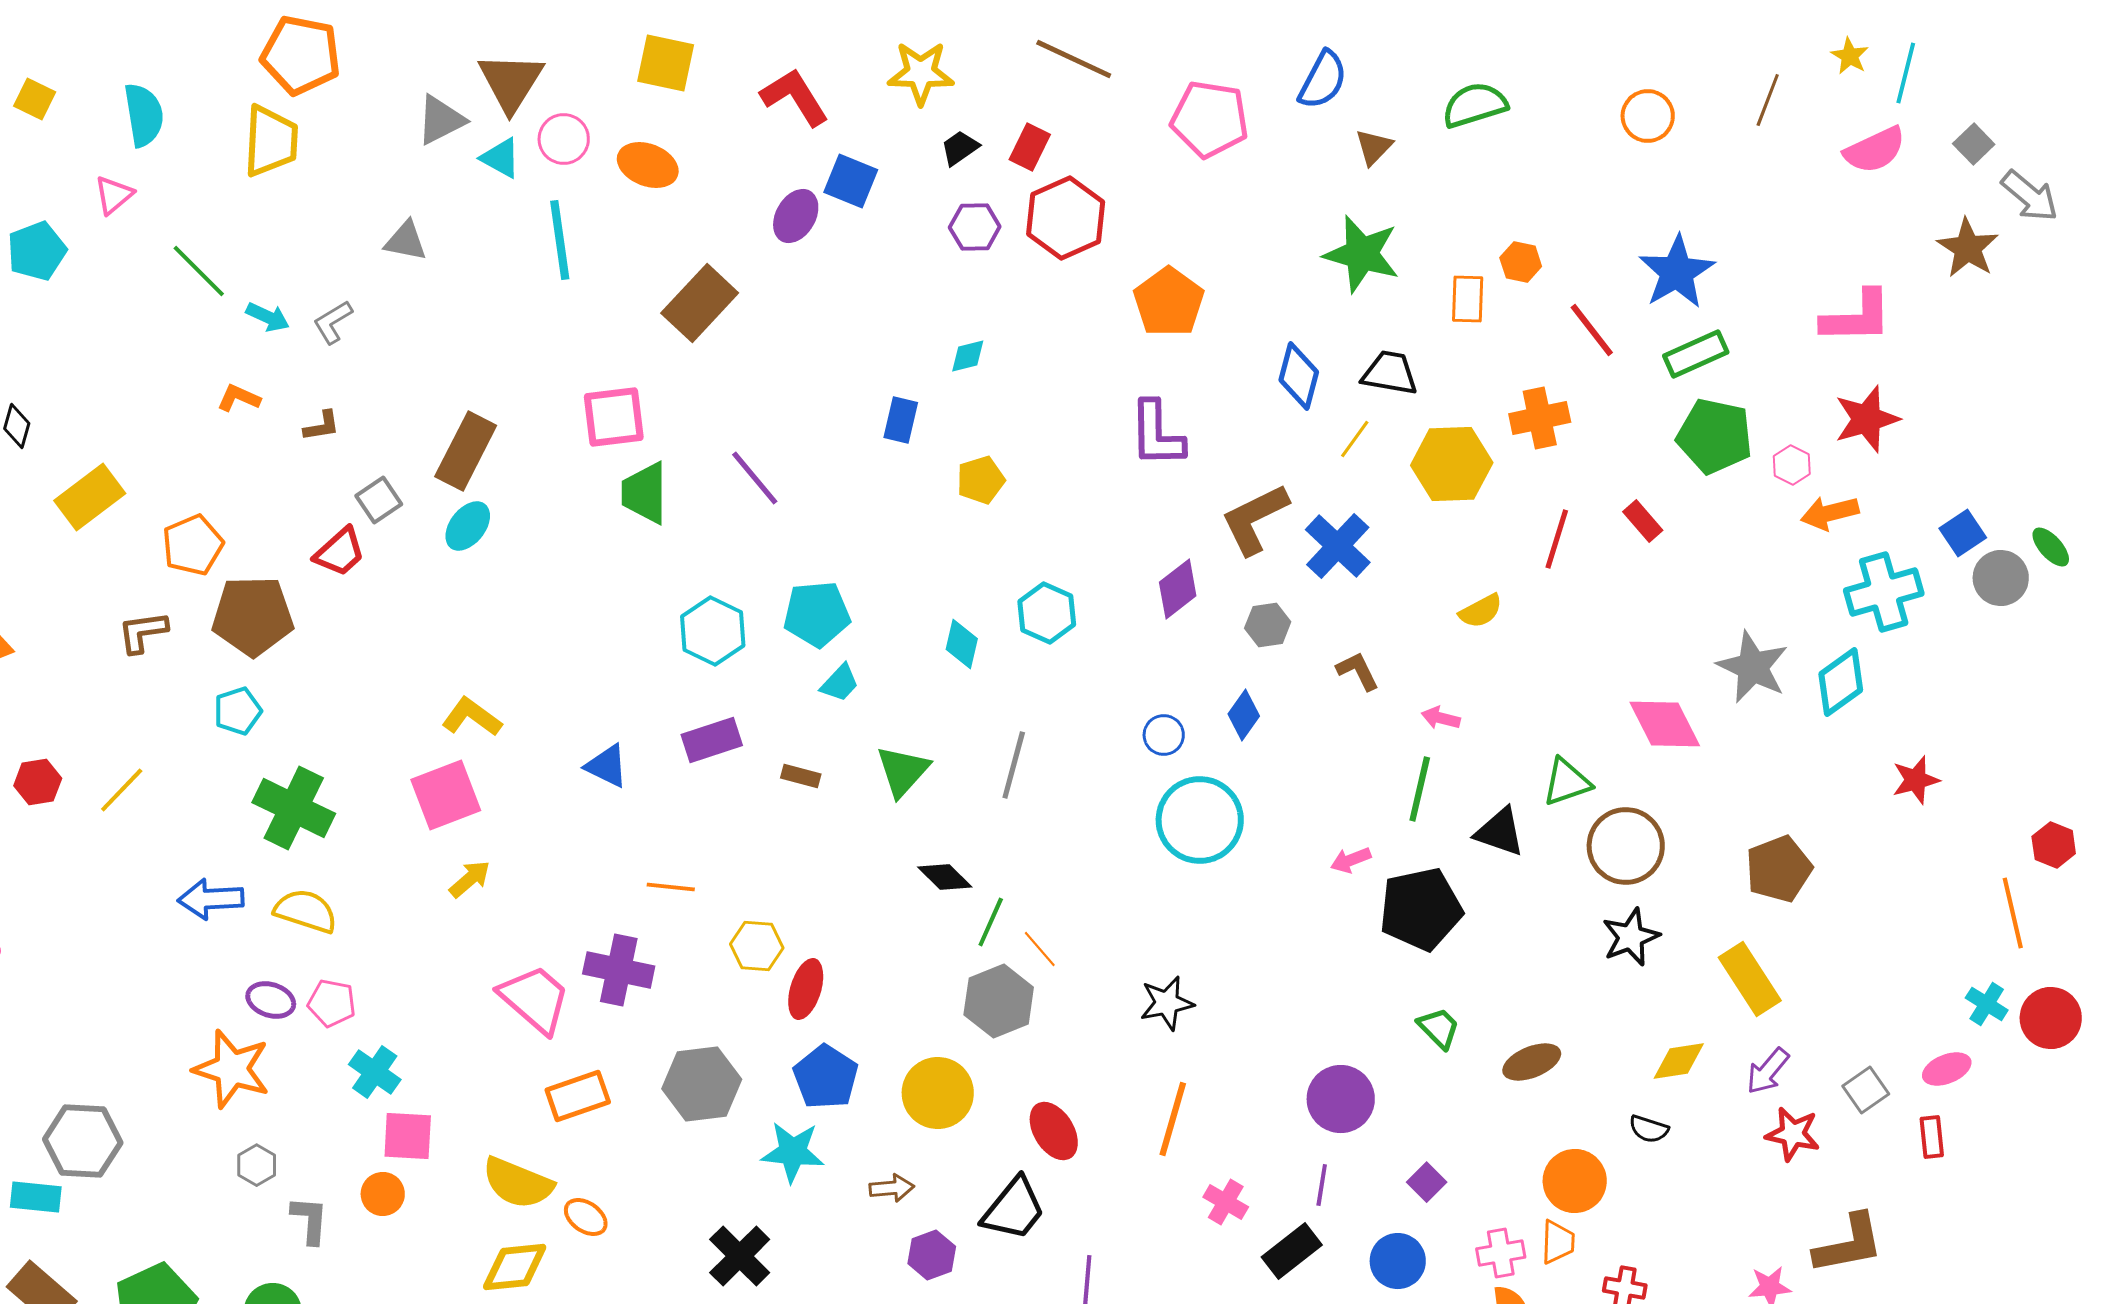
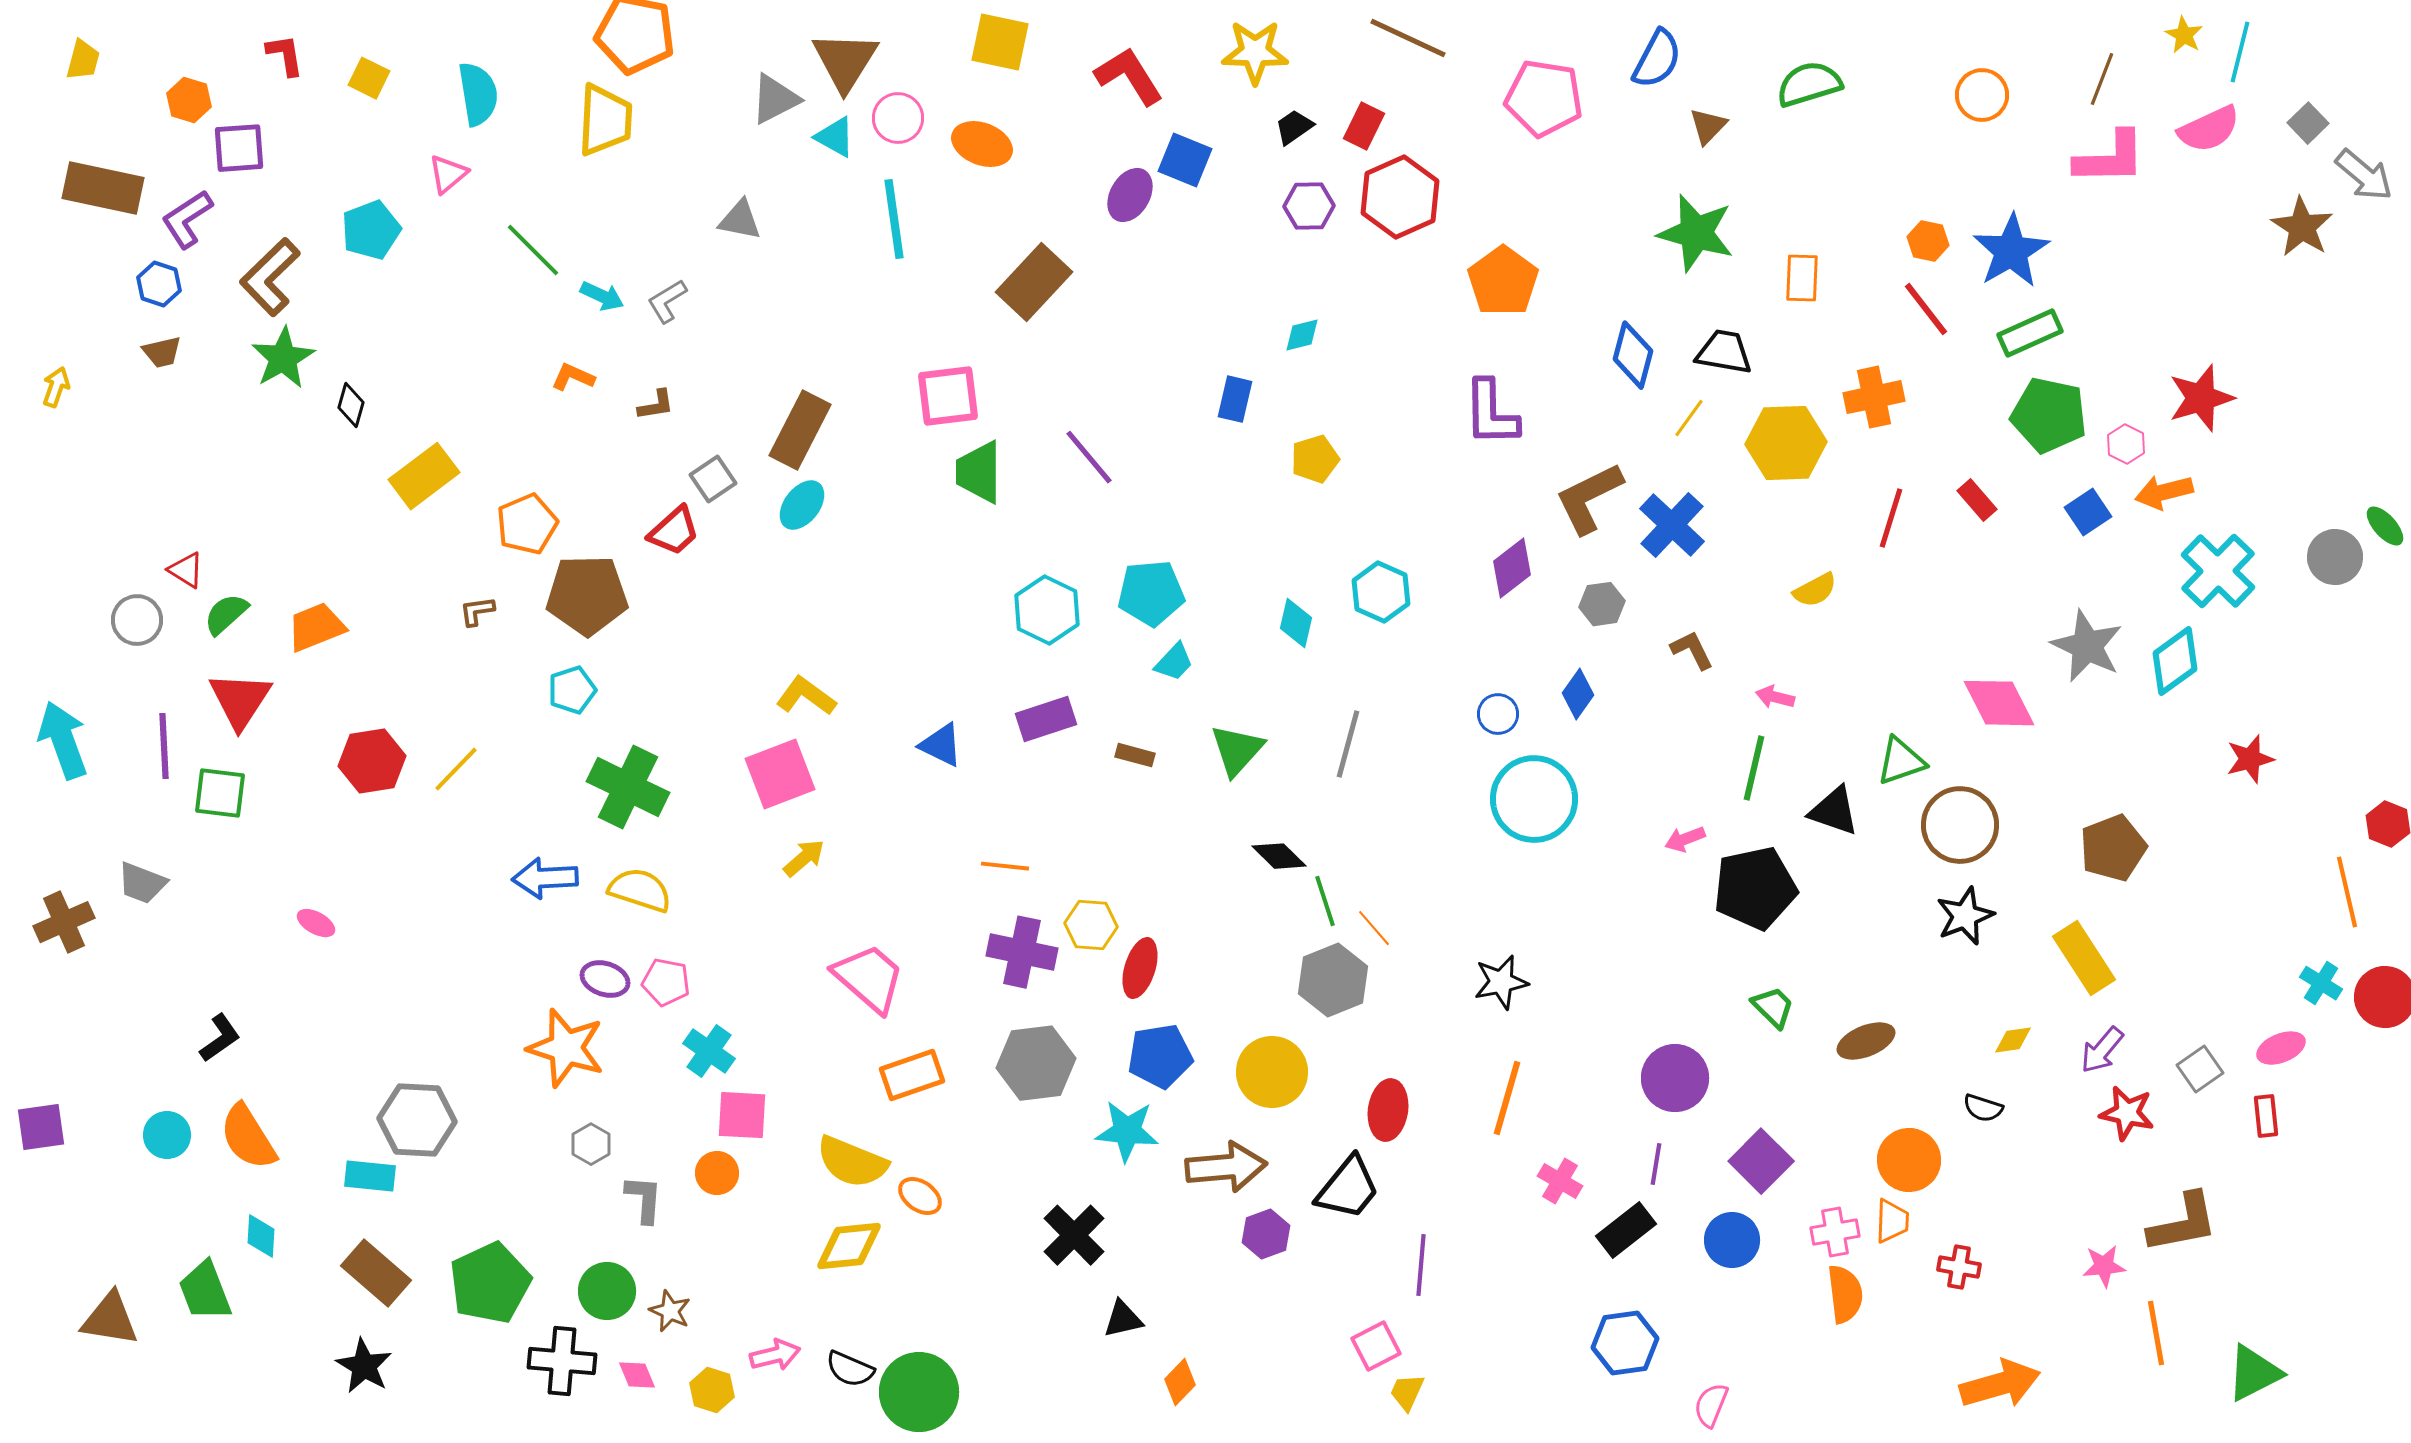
orange hexagon: (1521, 262) -> (1928, 241), moved
pink L-shape: (1857, 317) -> (2110, 158), moved
blue square: (1963, 533) -> (2088, 512), moved
cyan cross: (1884, 592) -> (2218, 571), turned -30
brown L-shape: (143, 632) -> (477, 611), size x0.7
red hexagon: (38, 782) -> (372, 761), size x1.4
green line: (991, 922) -> (1325, 901), turned -42
purple cross: (619, 970) -> (1022, 952), moved
yellow diamond: (1679, 1061) -> (2013, 1040), size x0.7
blue pentagon: (826, 1077) -> (1160, 1056), turned 30
red ellipse: (1054, 1131) -> (1388, 1110), turned 40
purple square: (1427, 1182) -> (1761, 1161), size x1.6
brown arrow: (892, 1188) -> (1226, 1167), size x1.8

